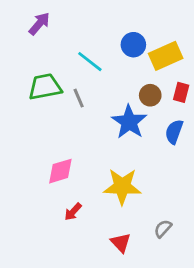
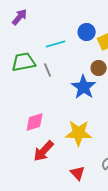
cyan line: (90, 62) -> (56, 44), turned -54
red arrow: (73, 212) -> (44, 151), size x1.6

